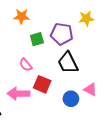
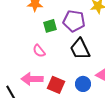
red square: (42, 84) -> (56, 85), moved

